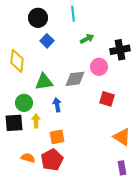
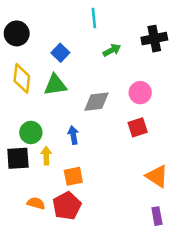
black circle: (38, 18) -> (17, 33), moved
black cross: (120, 50) -> (154, 39), moved
pink circle: (99, 67) -> (140, 93), moved
green triangle: (44, 82) -> (55, 85), moved
red square: (107, 99) -> (138, 127), turned -35

